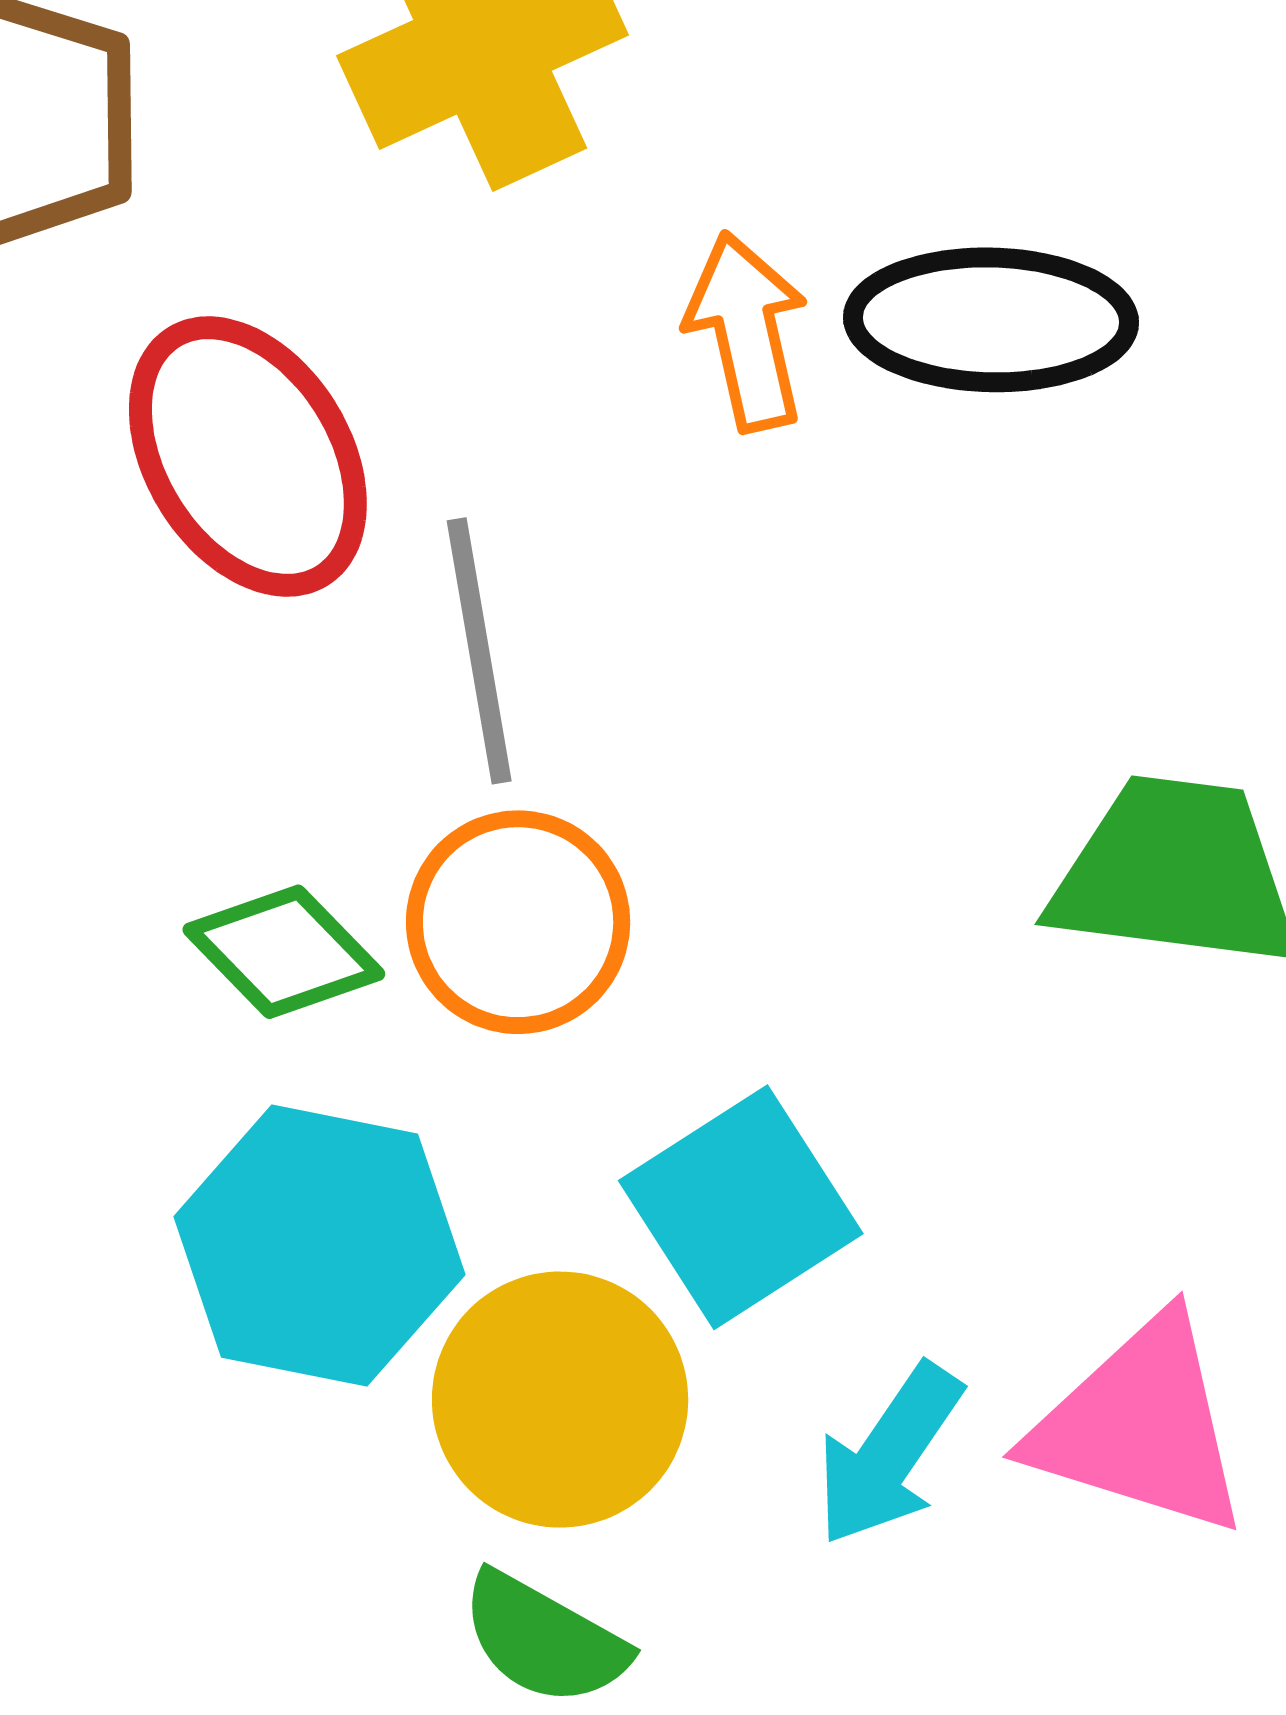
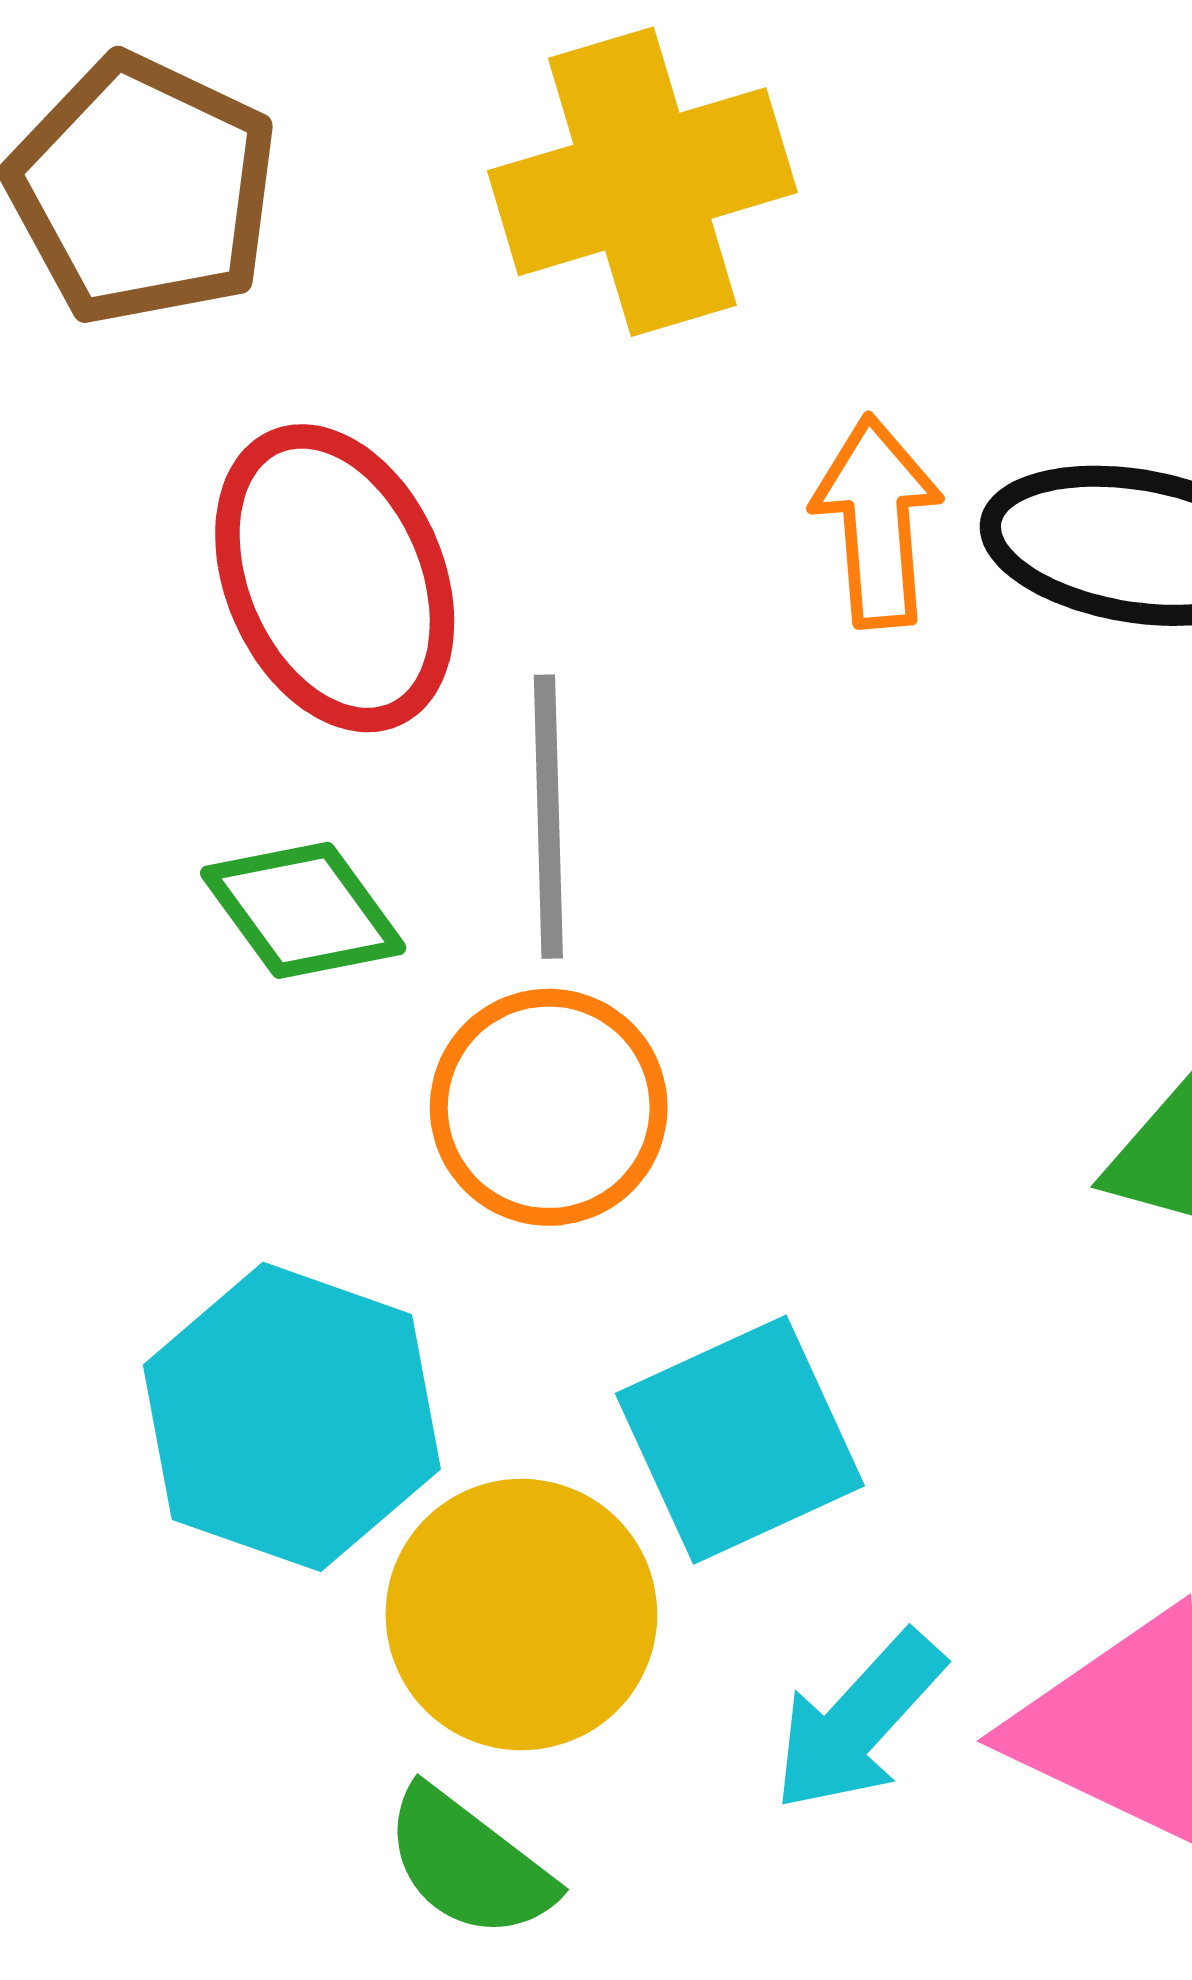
green diamond: (284, 952) -> (303, 910), moved

